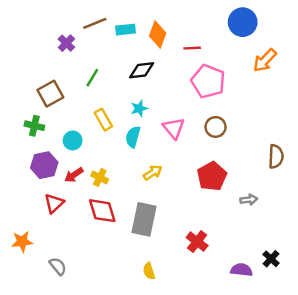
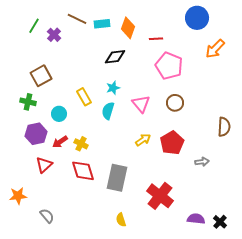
brown line: (95, 23) -> (77, 19), turned 48
green line: (92, 78) -> (34, 26), moved
yellow arrow: (153, 173) -> (143, 140), moved
red cross: (197, 242) -> (160, 196), size x1.5
black cross: (271, 259) -> (220, 222), moved

